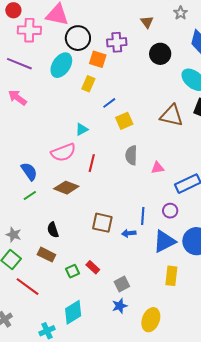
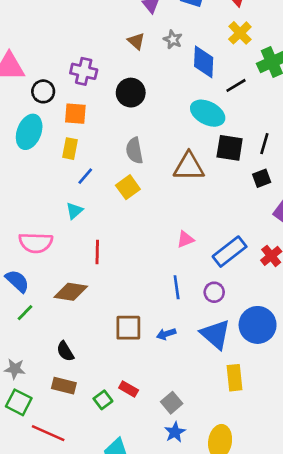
gray star: (181, 13) -> (173, 40), moved
brown triangle: (147, 22) -> (136, 41), moved
black circle: (78, 38) -> (43, 91), size x0.7
purple cross: (117, 42) -> (84, 71), moved, turned 30
black circle: (160, 54) -> (131, 93), moved
blue line: (109, 103) -> (85, 176), moved
pink semicircle: (63, 152) -> (36, 243), moved, turned 35
gray semicircle: (131, 155) -> (134, 151), moved
blue line: (143, 216) -> (177, 287), moved
blue triangle: (164, 241) -> (215, 334), turned -40

